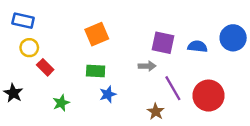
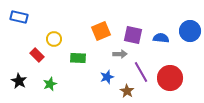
orange square: (97, 34) -> (101, 31), moved
yellow circle: (29, 48) -> (54, 39), moved
black star: (13, 93) -> (19, 81), moved
blue star: (108, 94) -> (107, 77), moved

